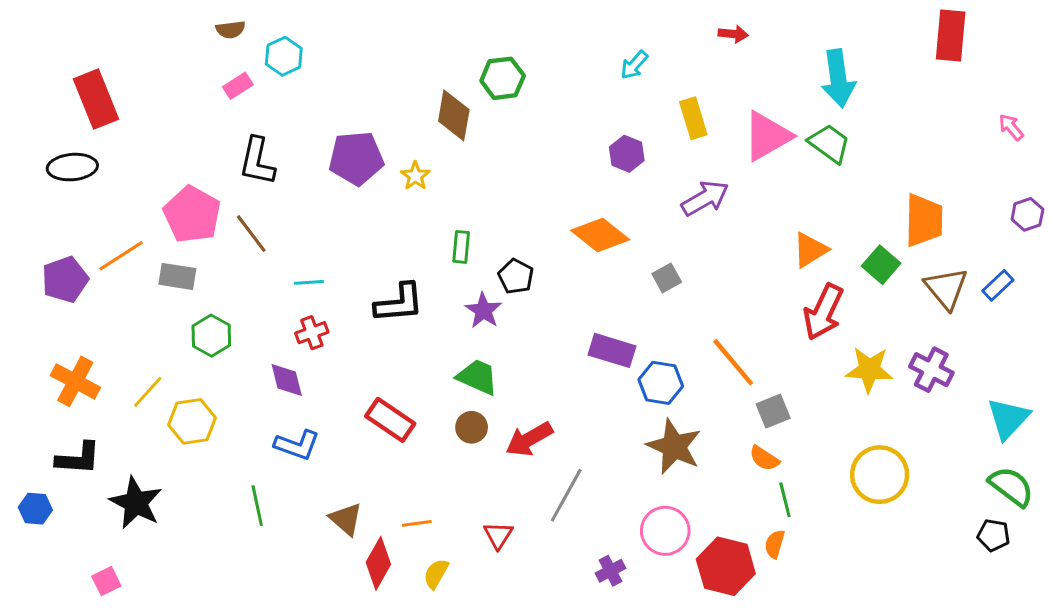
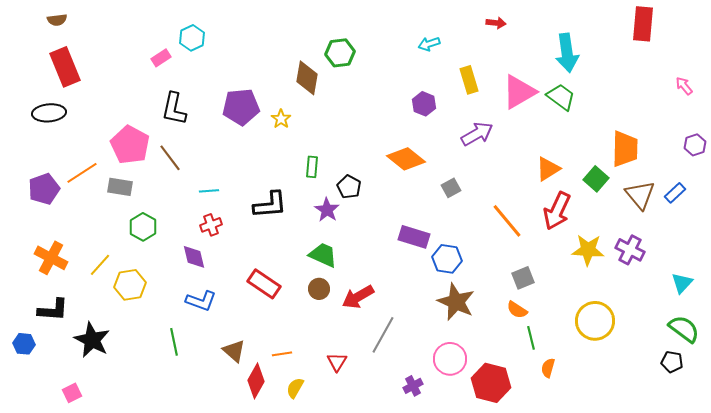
brown semicircle: (231, 30) -> (57, 20), moved
cyan arrow: (634, 65) -> (429, 44), turned 30
orange line: (733, 362) -> (507, 221), moved
cyan triangle: (1008, 418) -> (682, 283), size x0.7
orange semicircle: (775, 544) -> (548, 368), moved

